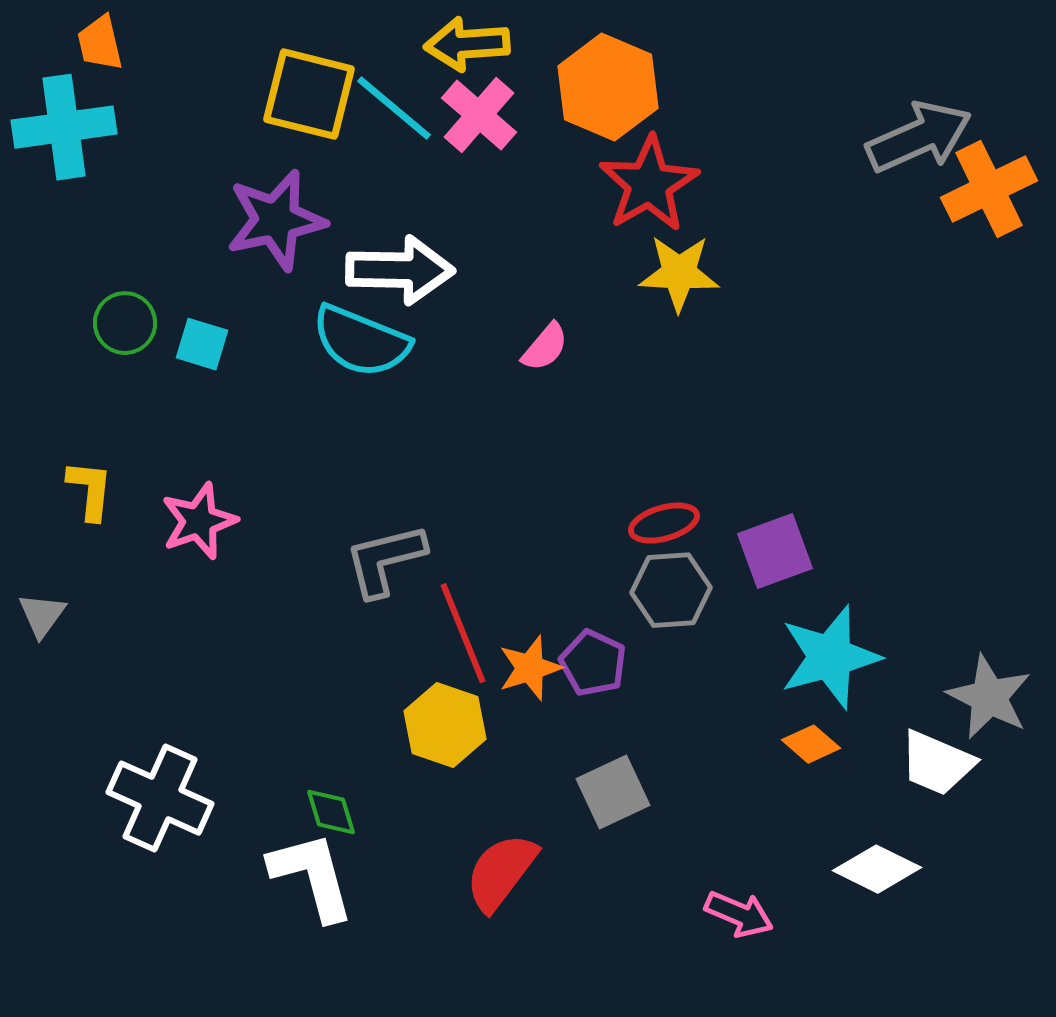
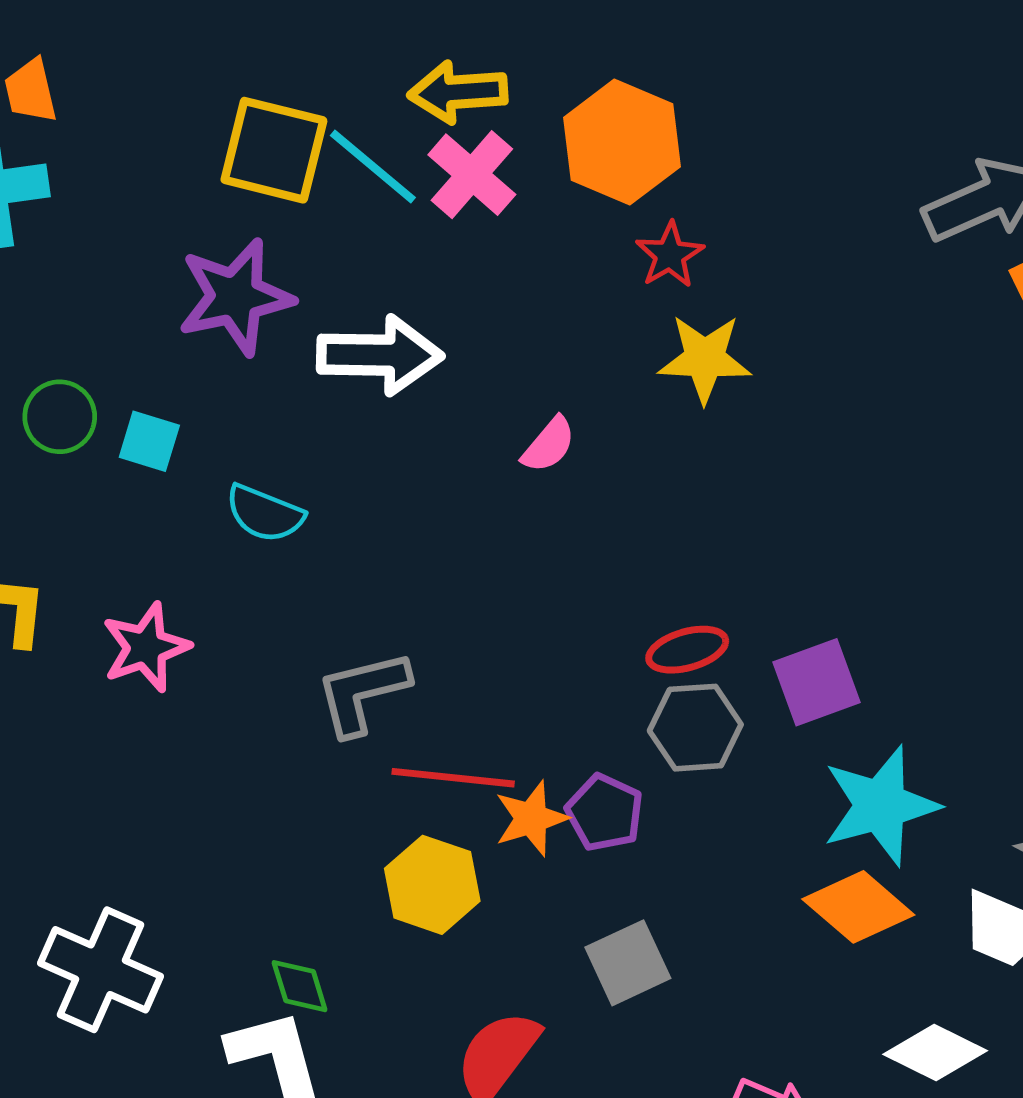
red star: (649, 184) -> (670, 255), size x0.6
cyan semicircle: (361, 341) -> (265, 513), moved, size x0.7
red line: (463, 633) -> (453, 778), turned -62
orange diamond: (811, 744) -> (858, 907), size x1.6

